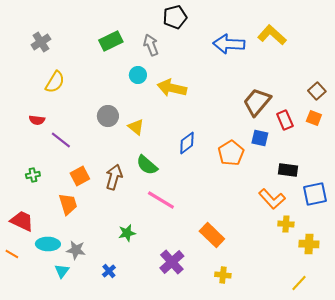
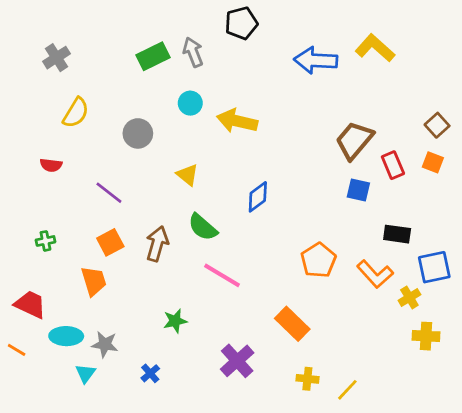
gray arrow: (151, 45) -> (193, 52), moved
gray circle: (108, 116) -> (138, 133), moved
purple line: (61, 140) -> (109, 193), moved
orange pentagon: (231, 153) -> (318, 260), moved
yellow cross: (286, 224) -> (409, 297), moved, turned -35
yellow line: (299, 283) -> (347, 390), moved

